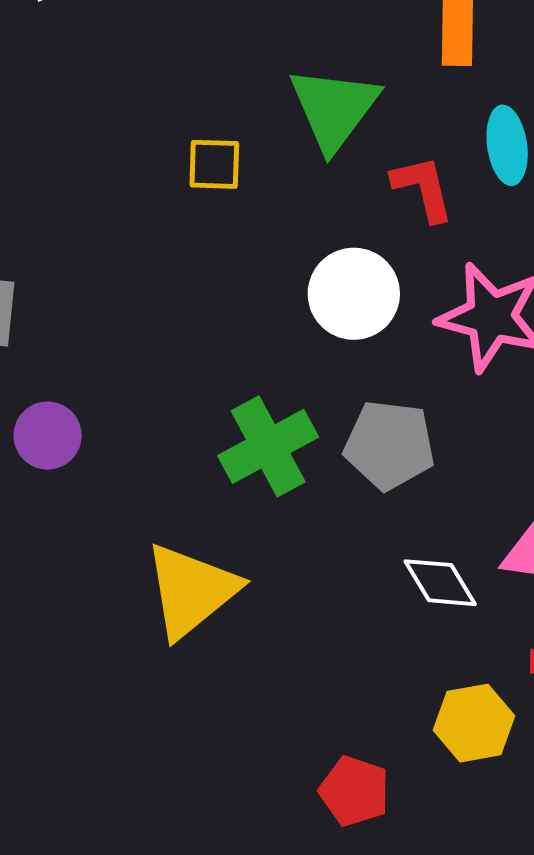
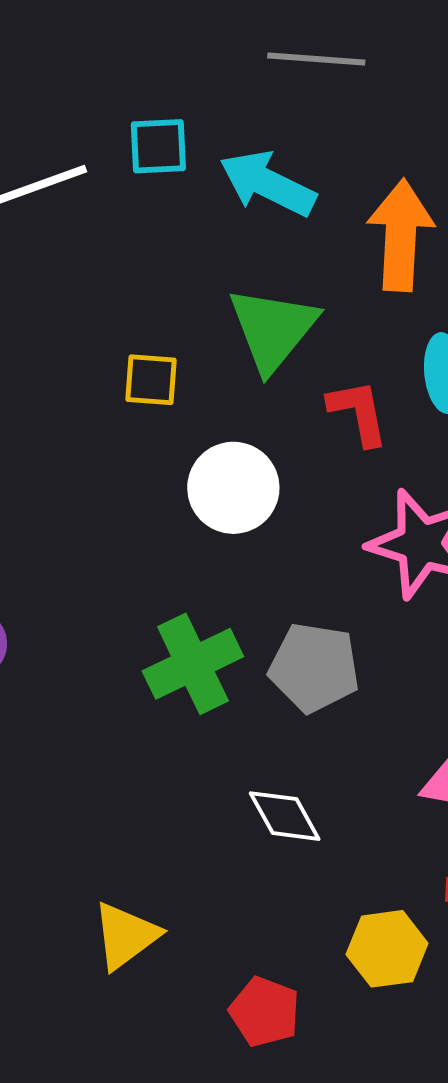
white circle: (354, 294) -> (233, 488), moved
white diamond: (440, 583) -> (285, 816), moved
yellow triangle: (191, 591) -> (126, 936), moved, size x0.7

